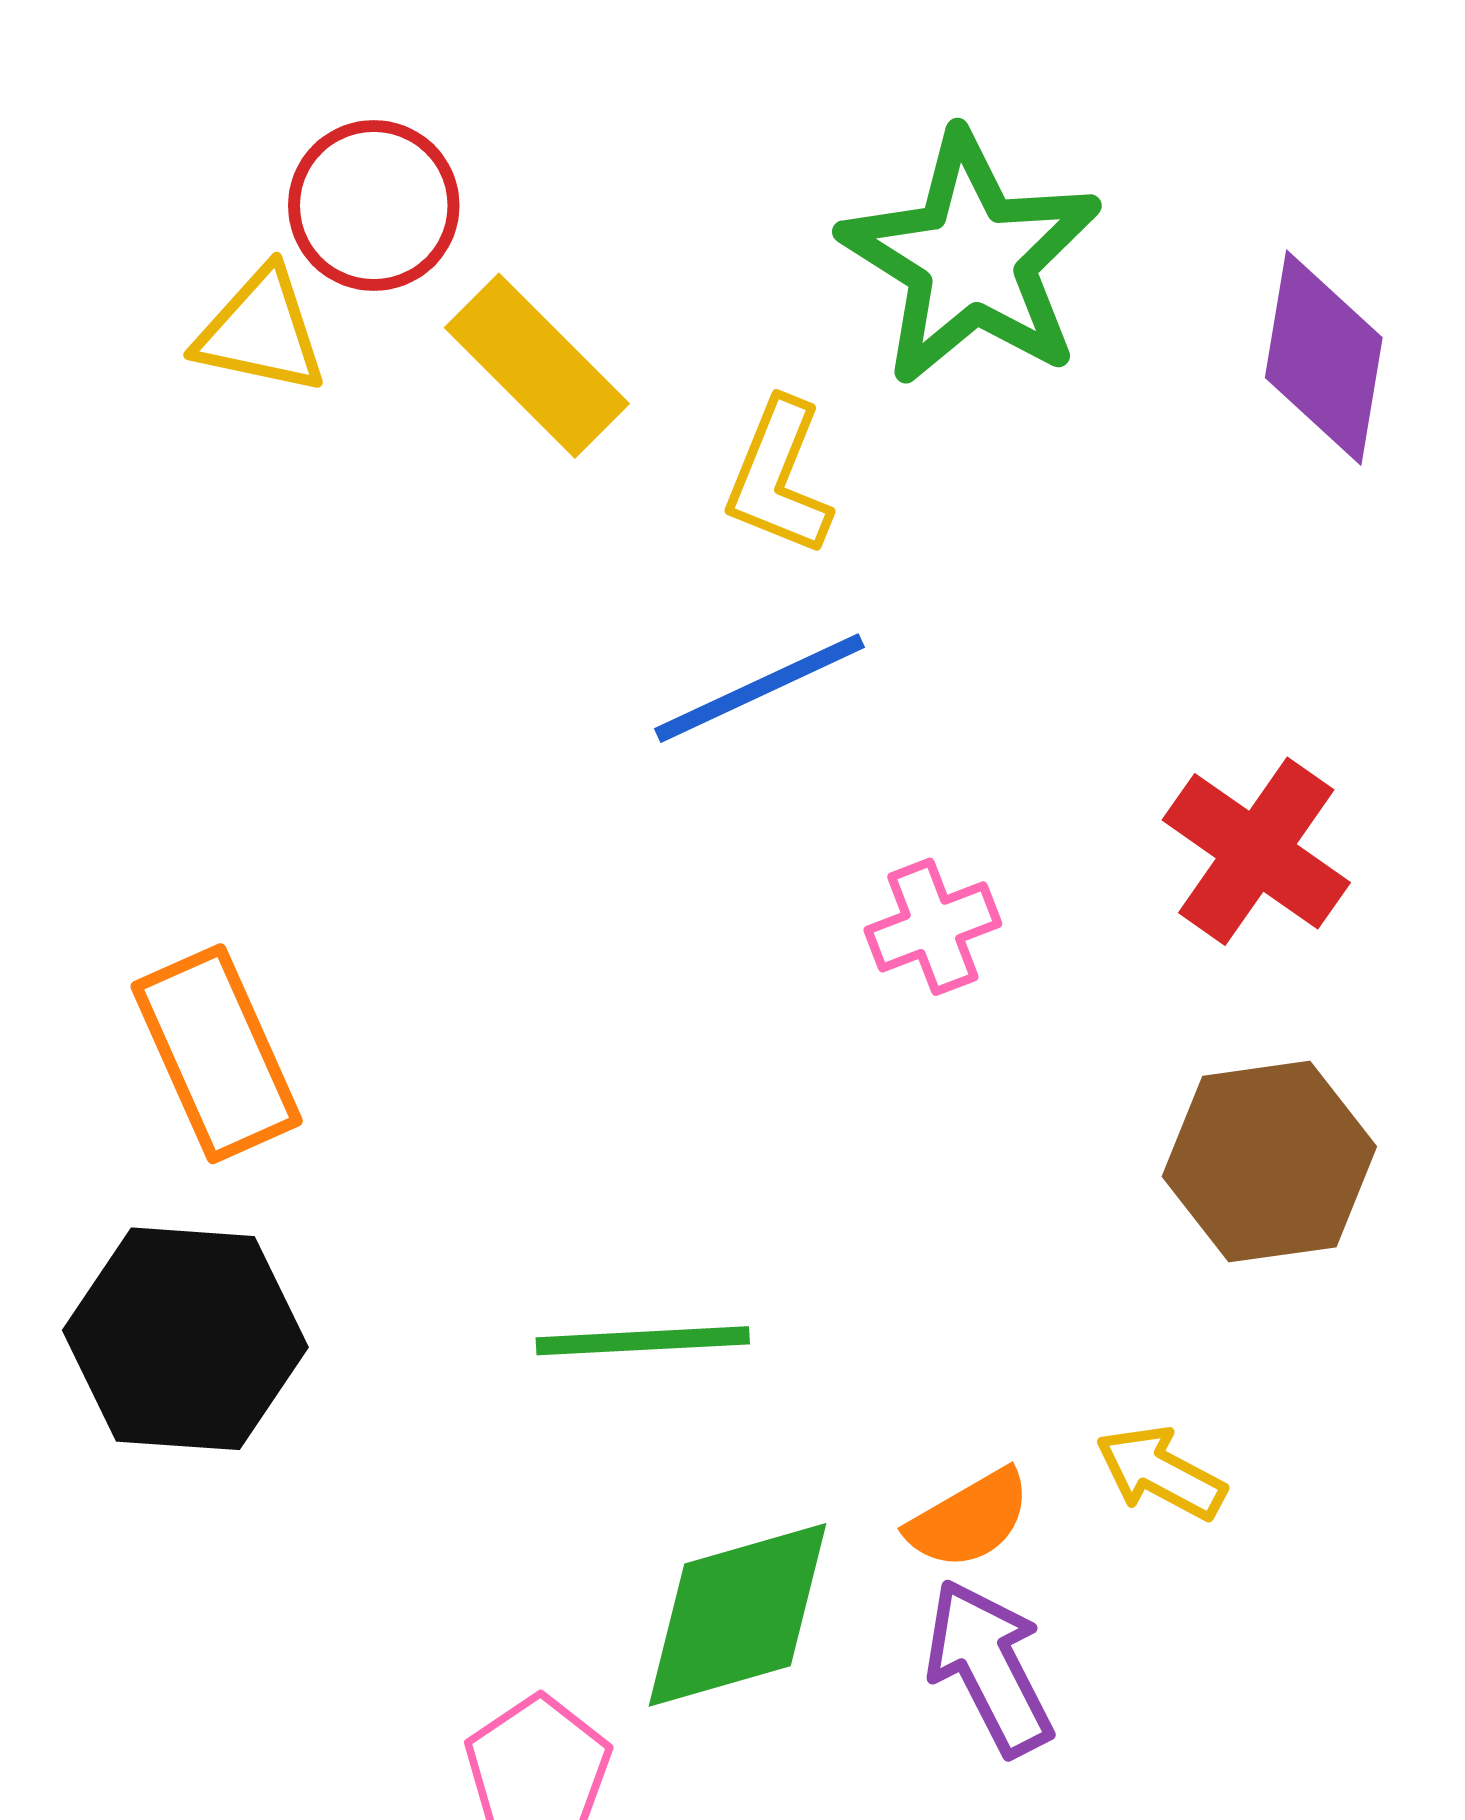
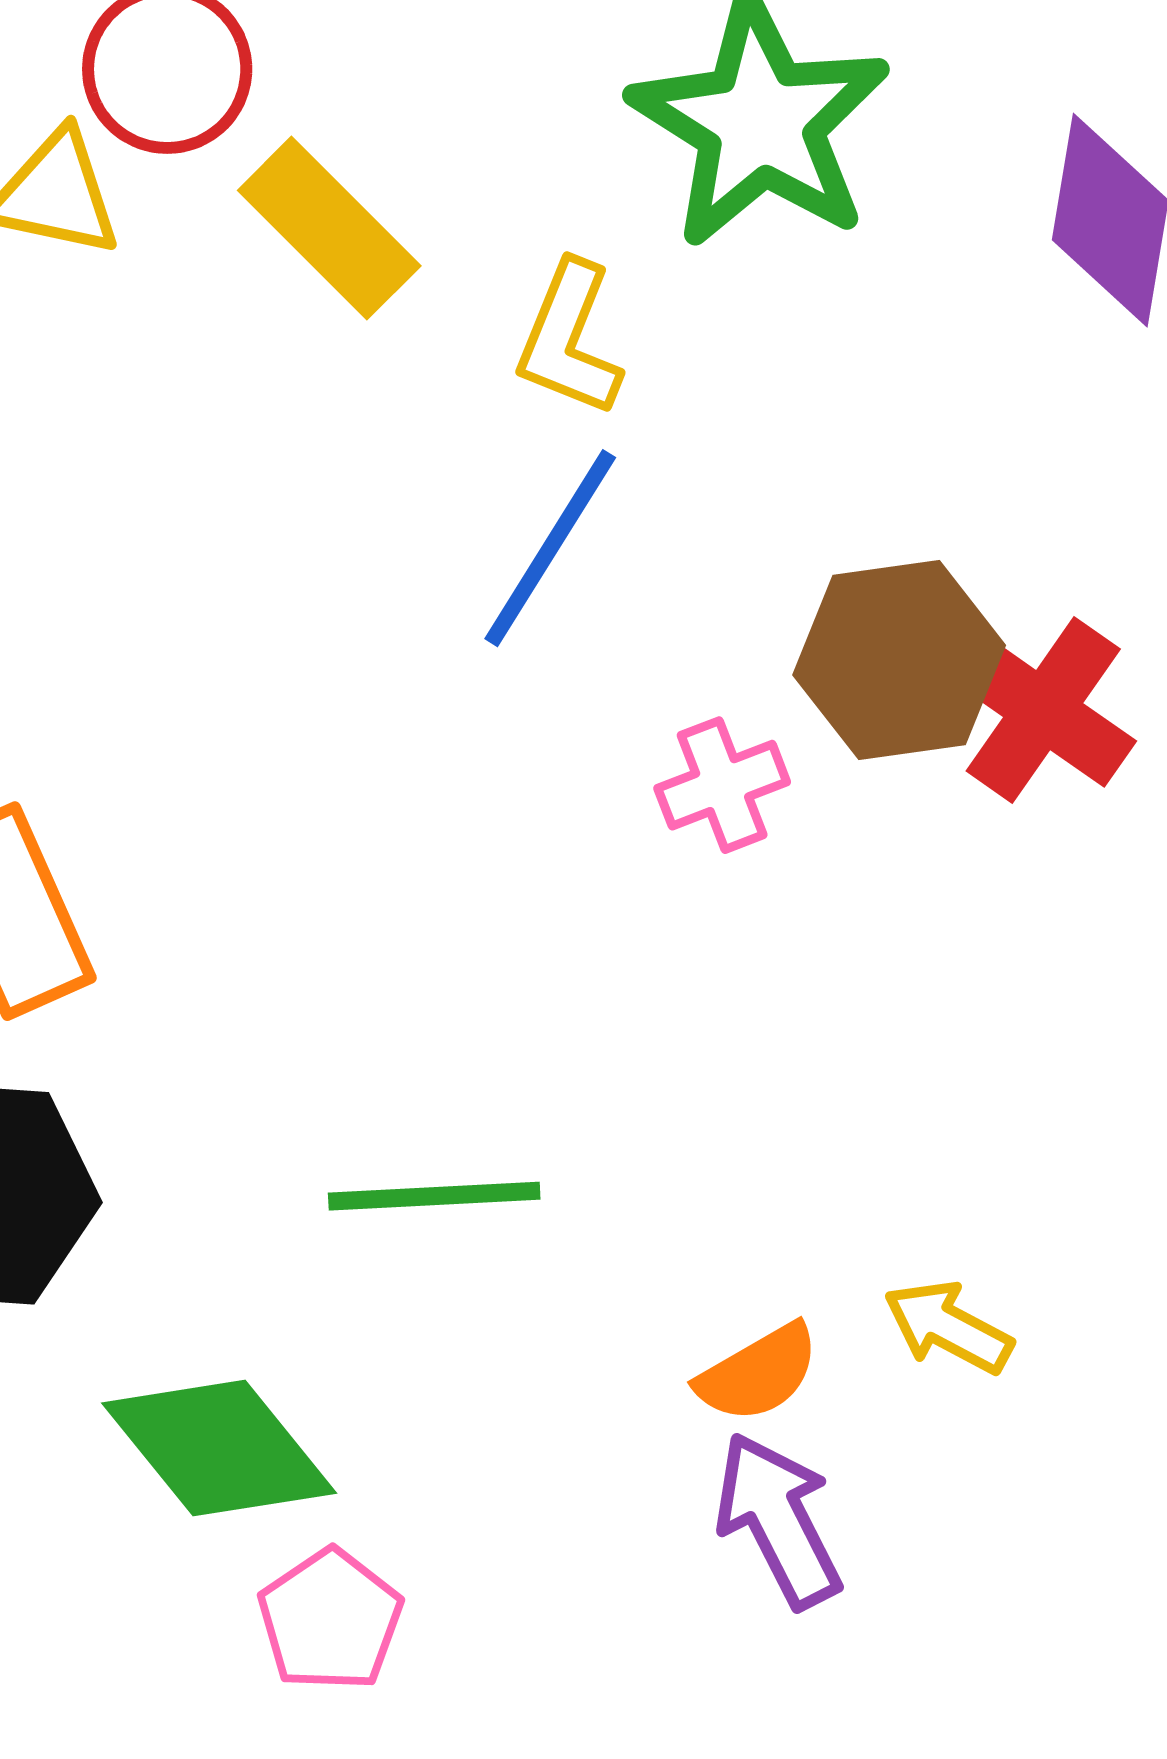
blue line: (760, 688) -> (550, 548), turned -33
brown hexagon: (1269, 1162) -> (899, 660), moved
green diamond: (737, 1615) -> (219, 1448), moved, turned 67

